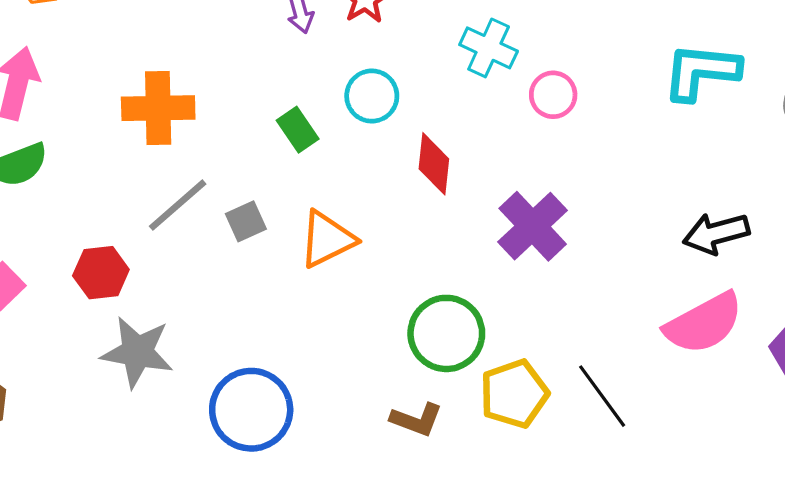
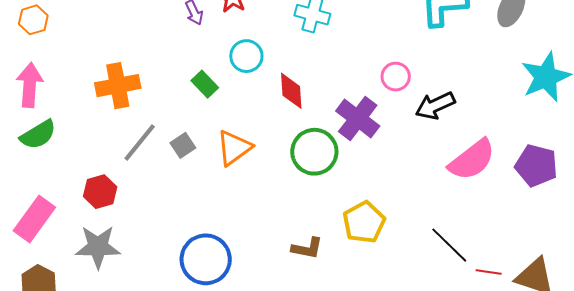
pink circle: (553, 95) -> (396, 77), moved
black arrow: (716, 233) -> (435, 106), moved
green circle: (446, 333) -> (314, 152), moved
gray star: (137, 352) -> (98, 247), moved
black line: (602, 396) -> (449, 245), moved

